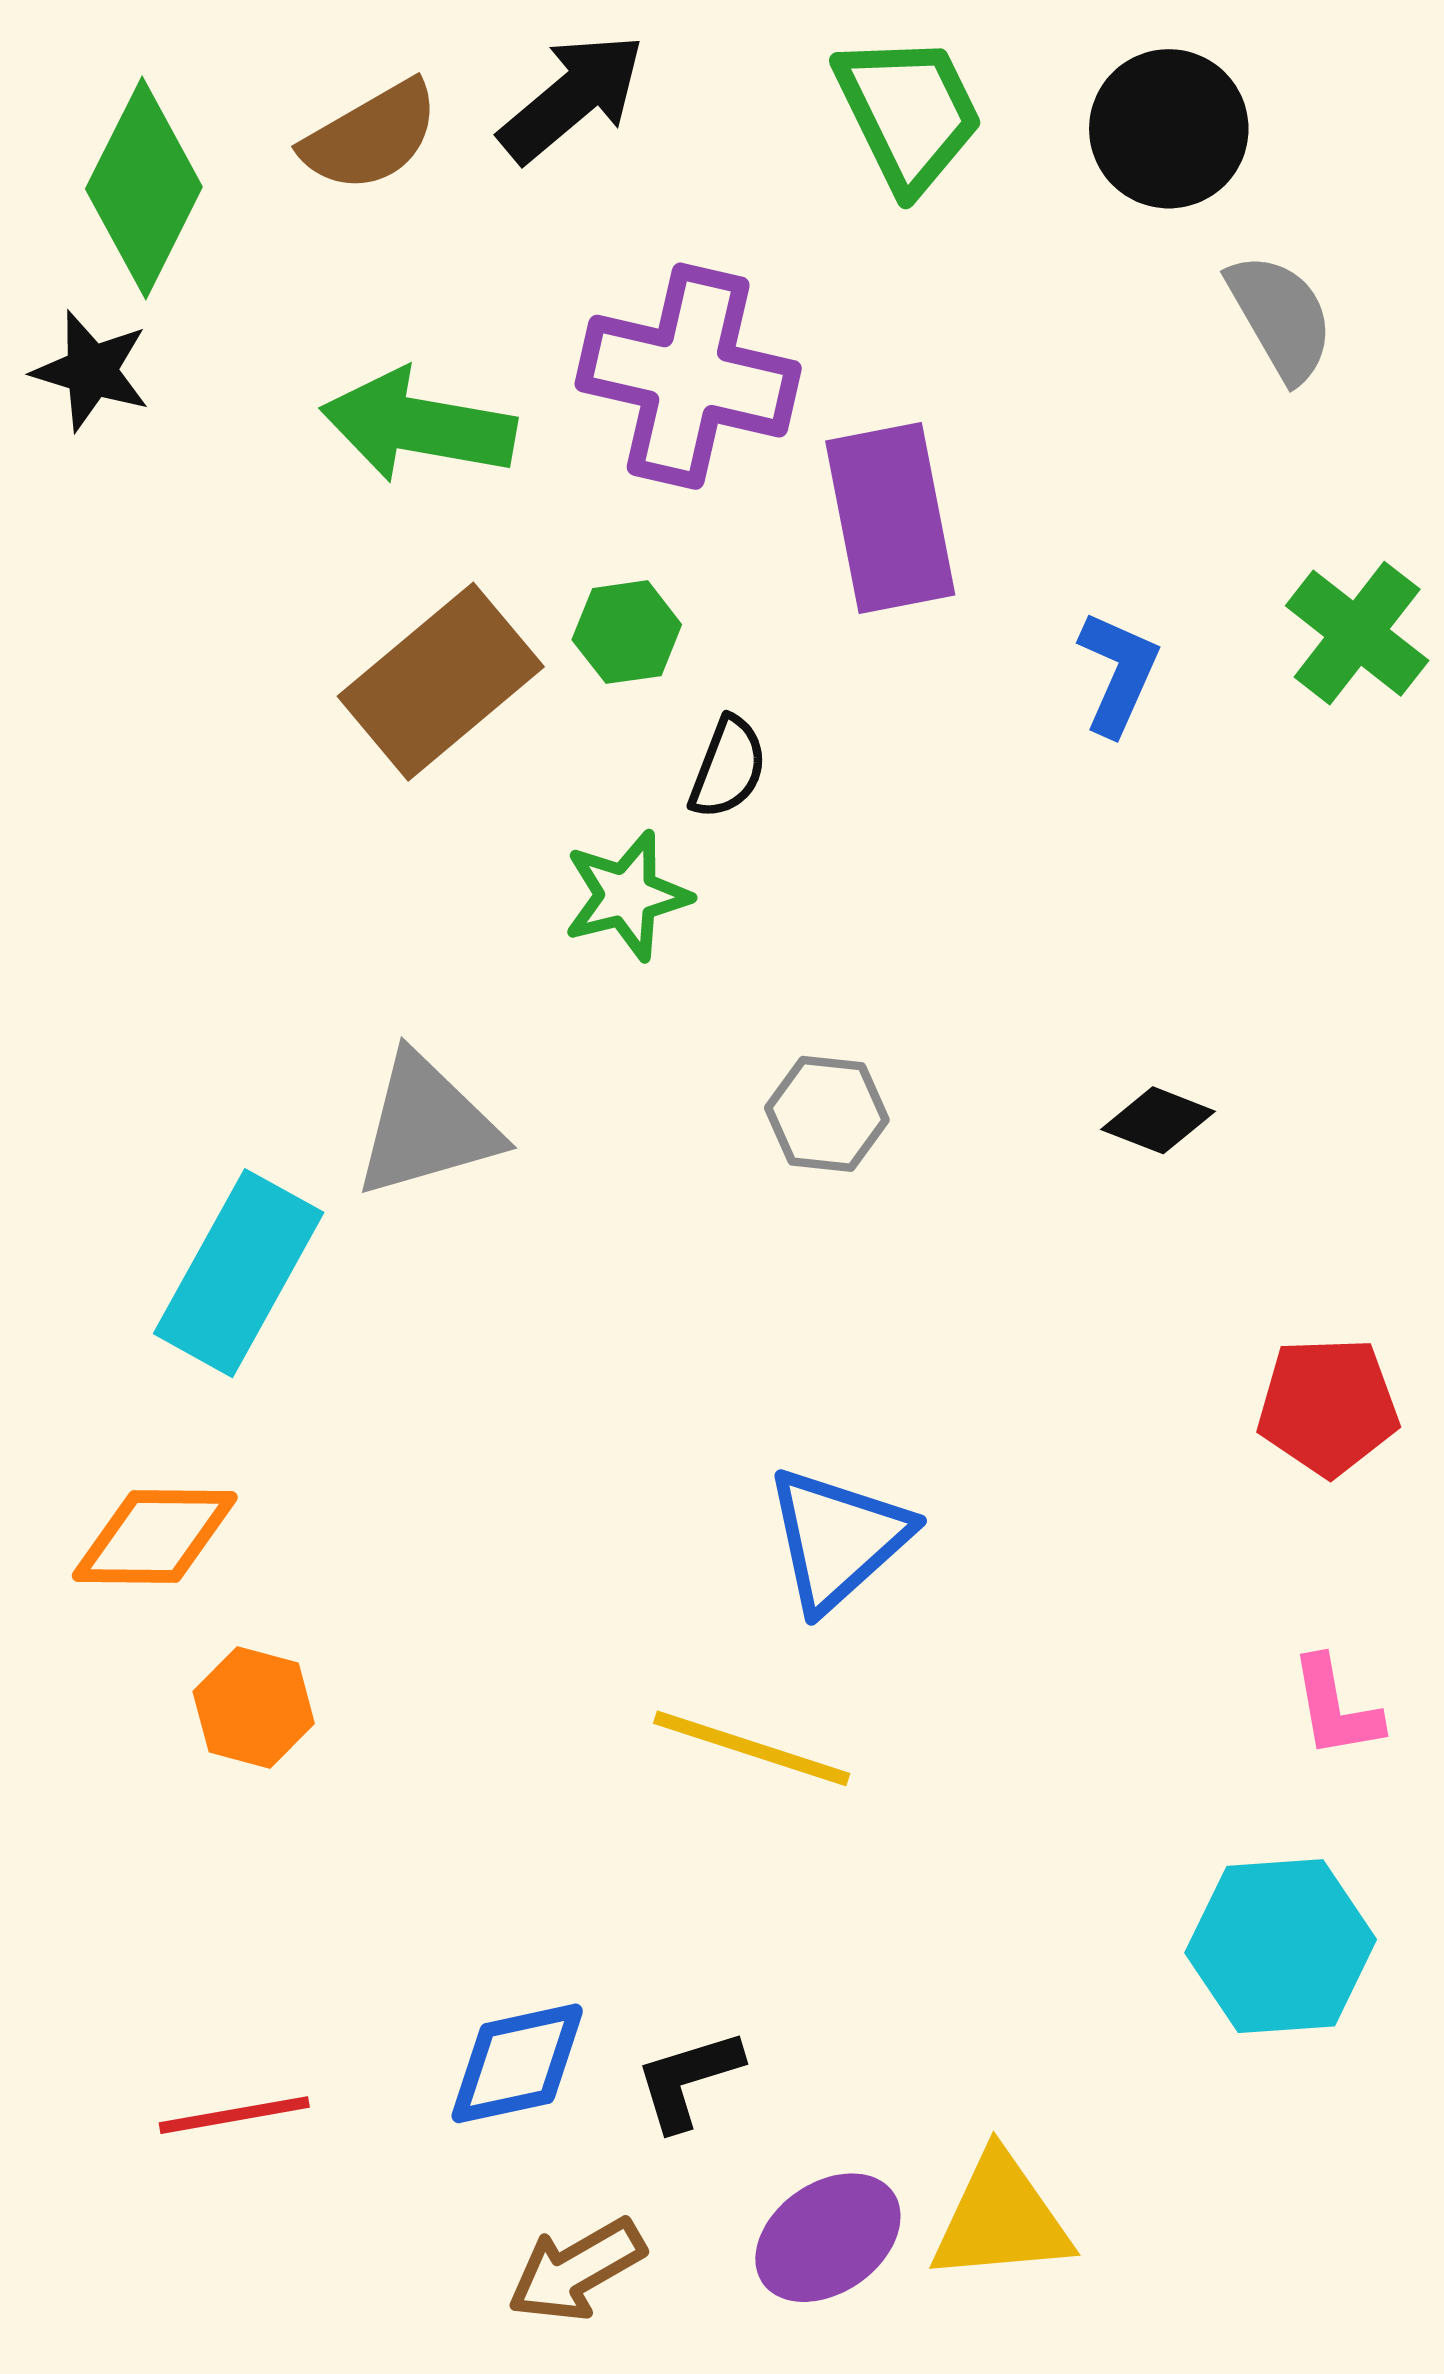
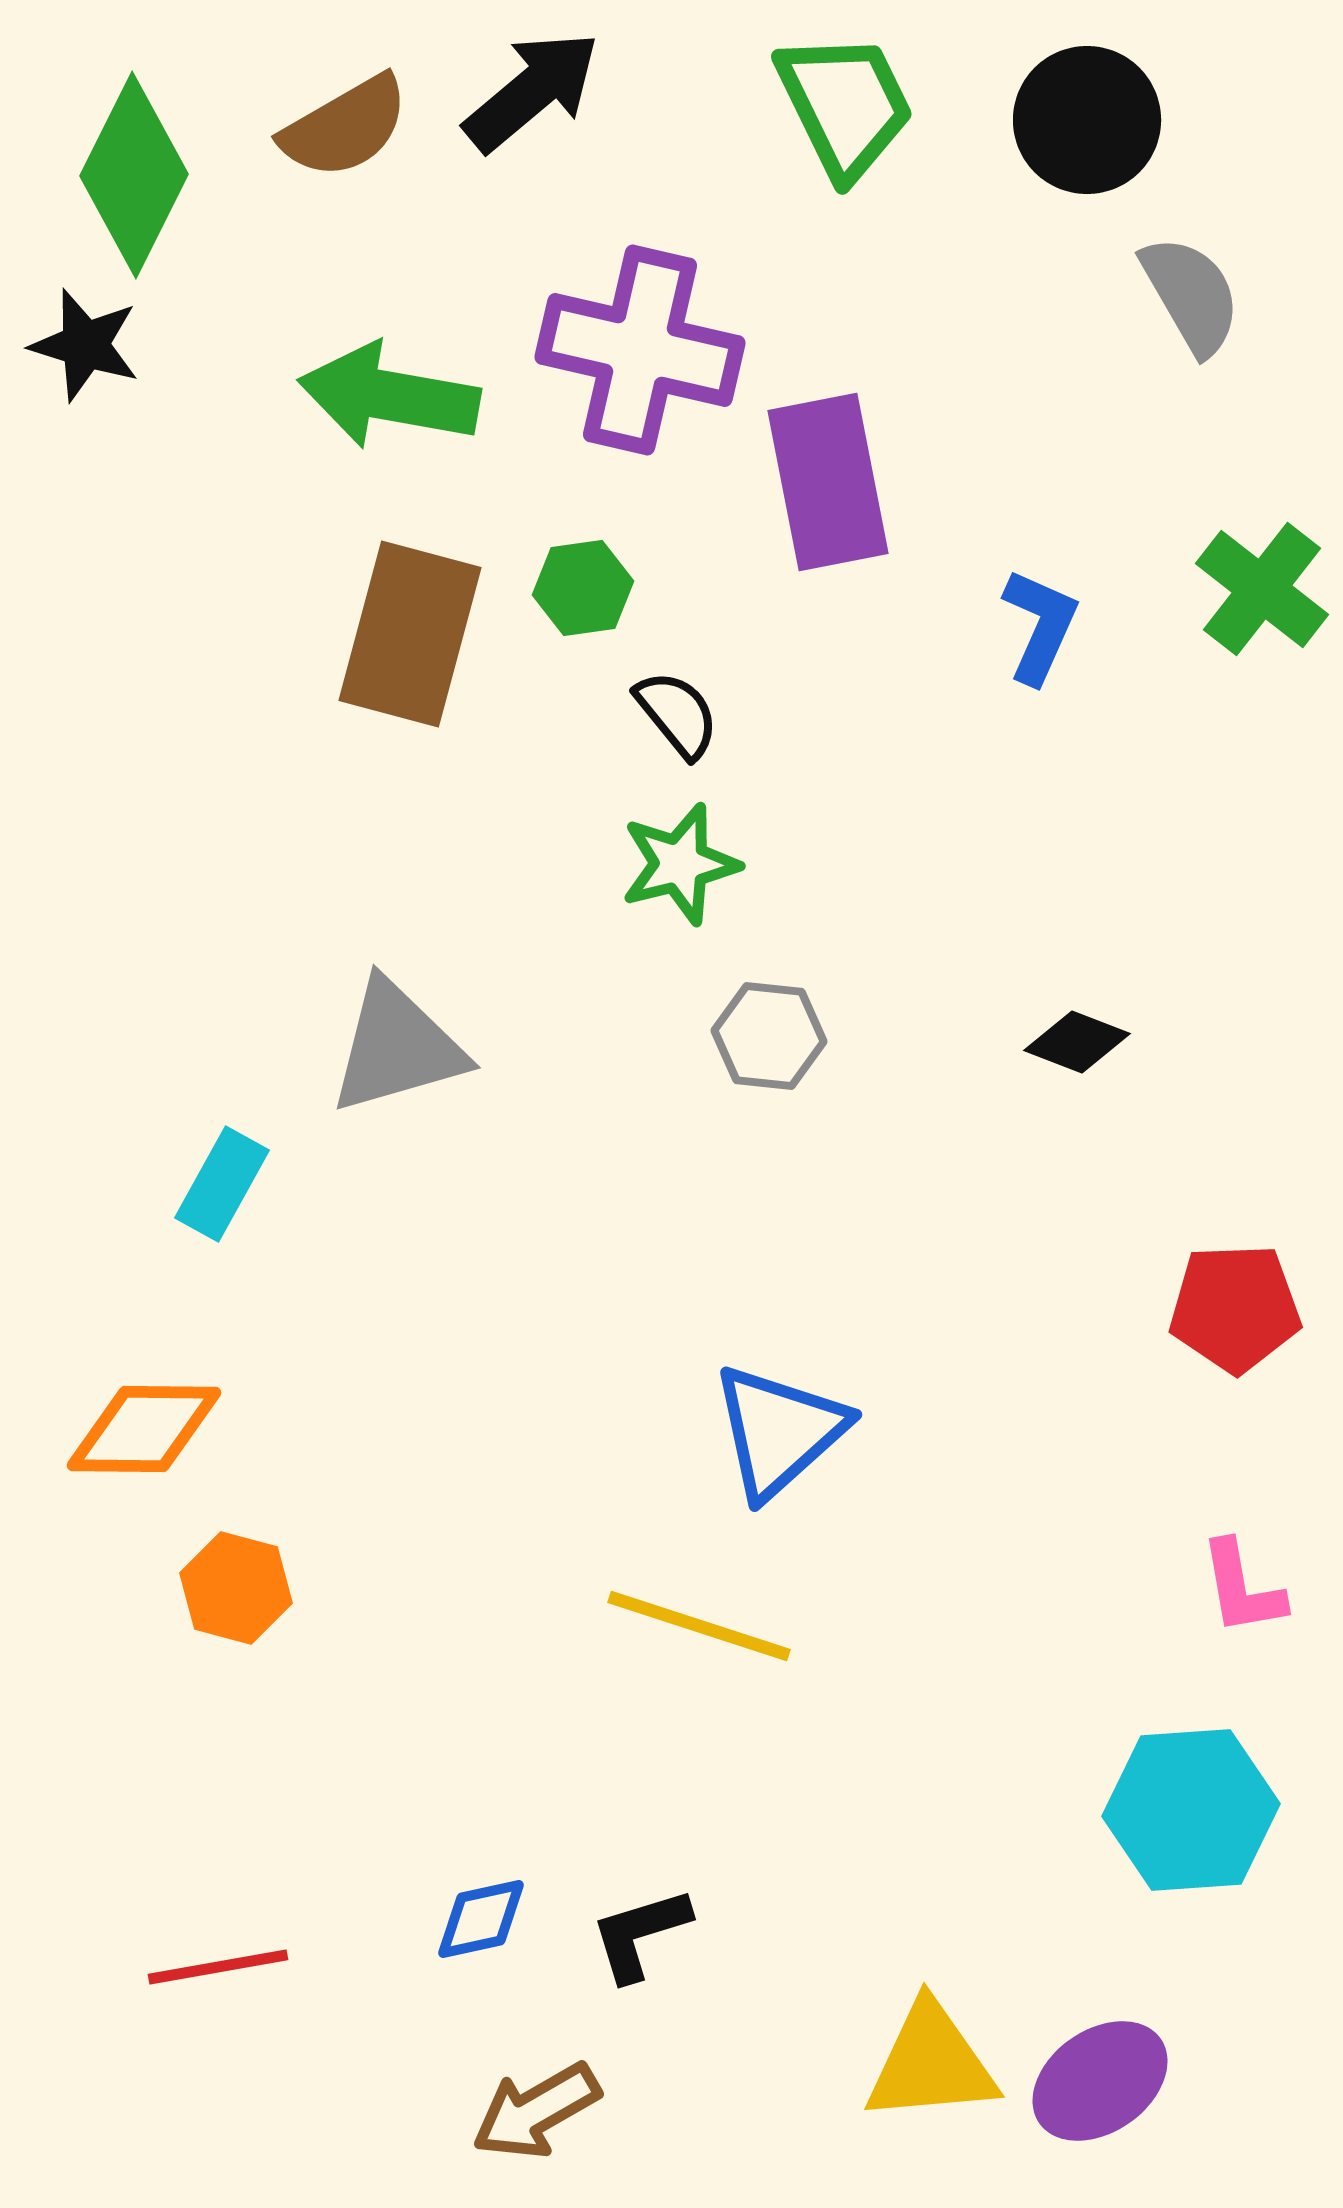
brown rectangle: (441, 682) -> (410, 634), turned -35
black semicircle: (728, 768) -> (677, 714), turned -60
green star: (627, 896) -> (680, 864), moved
cyan rectangle: (239, 1273) -> (222, 1184), size x0.6
blue diamond: (517, 2063) -> (481, 1919), size x0.7
purple ellipse: (828, 2238) -> (1100, 2081), moved

